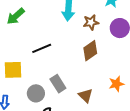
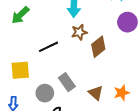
brown star: (91, 22) -> (79, 32), moved
orange star: (116, 84) -> (122, 93), moved

